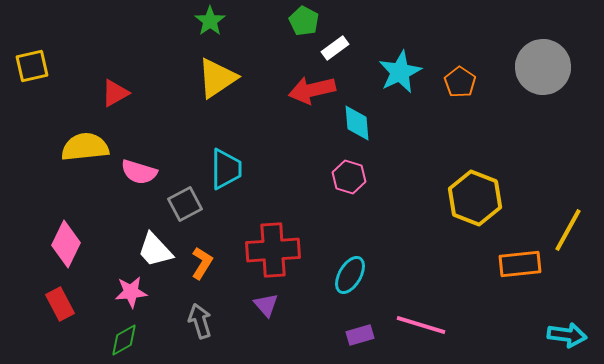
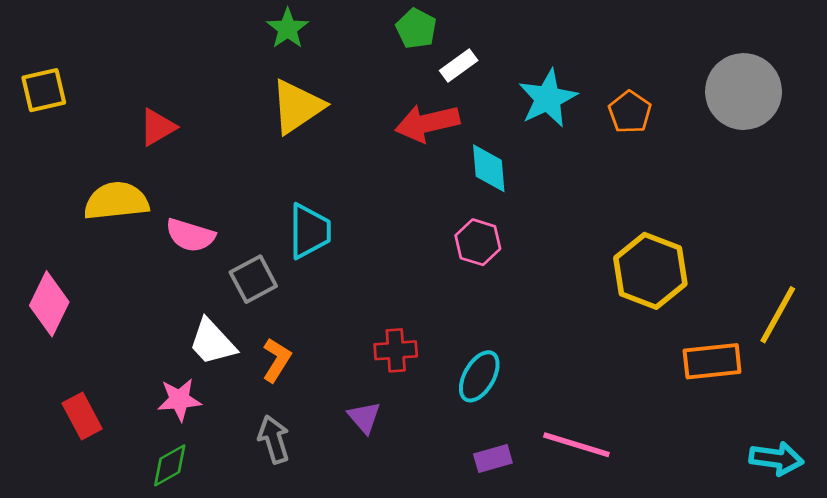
pink diamond: (66, 244) -> (49, 304), moved
red cross: (273, 250) -> (396, 350), moved, size x0.6

